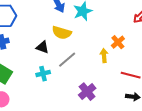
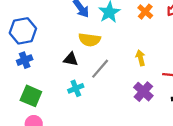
orange cross: (118, 42) -> (145, 12), moved
purple cross: (87, 92) -> (143, 92), moved

